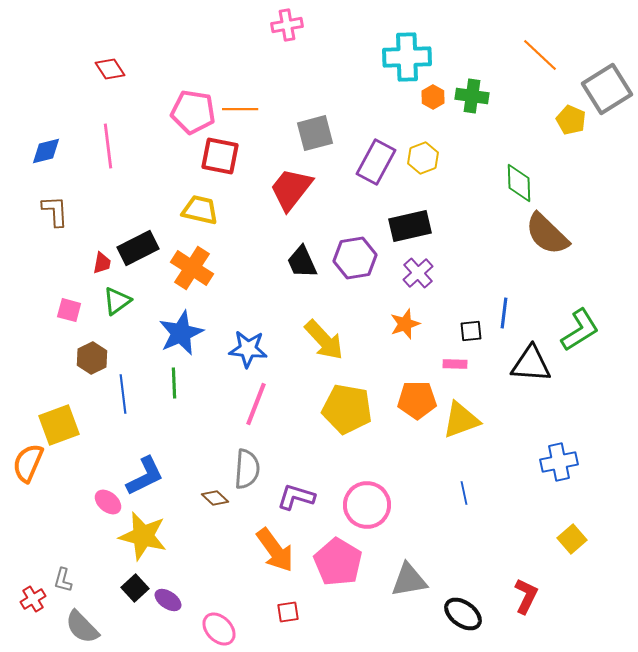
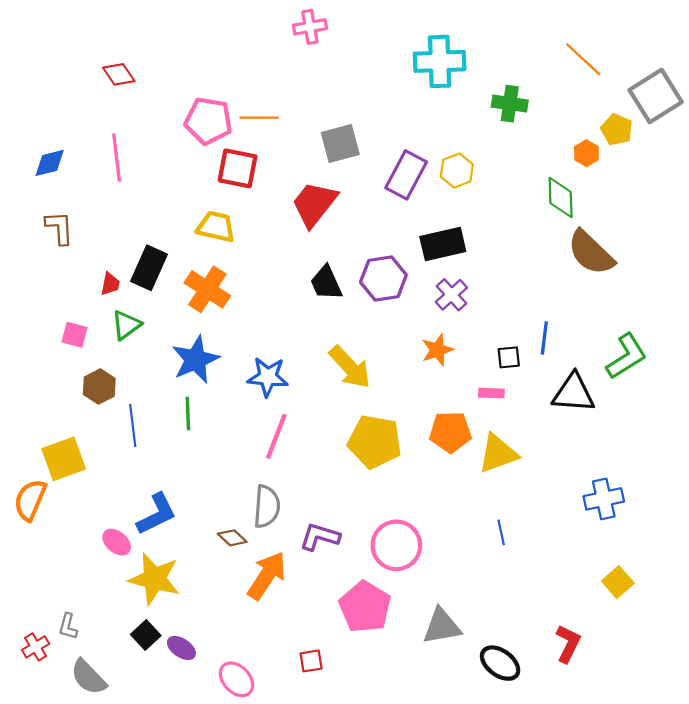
orange hexagon: (433, 97) -> (586, 153), moved
black rectangle: (138, 248) -> (149, 268), turned -39
orange arrow: (275, 550) -> (267, 576), moved, turned -111

